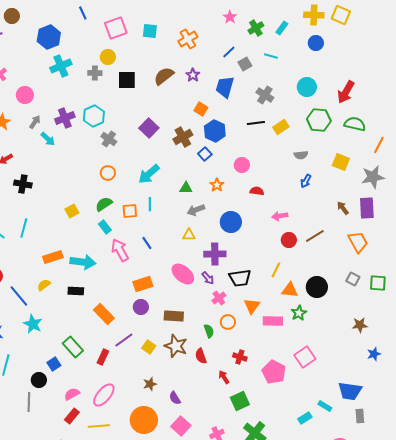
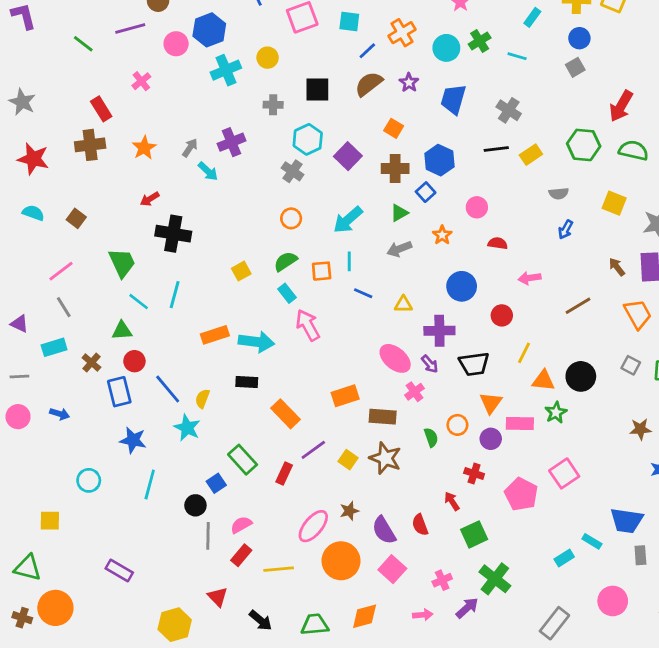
green cross: (256, 28) -> (480, 41), moved
blue line: (229, 52) -> (367, 51), moved
yellow circle: (108, 57) -> (268, 58), moved
gray square: (245, 64) -> (575, 67), moved
gray cross: (95, 73) -> (273, 105), moved
cyan circle: (307, 87) -> (446, 48), moved
pink circle: (25, 95) -> (176, 44), moved
orange square: (201, 109) -> (394, 128), moved
cyan hexagon: (94, 116) -> (308, 139), moved
brown cross: (183, 137) -> (395, 168), turned 30
black cross: (23, 184) -> (173, 234), size x1.4
green triangle: (186, 188) -> (399, 213), moved, turned -32
gray arrow: (196, 210) -> (399, 249), moved
red circle: (289, 240) -> (502, 315), moved
blue line: (147, 243) -> (363, 293), moved, turned -32
orange rectangle: (143, 284) -> (345, 396), moved
yellow semicircle: (44, 285) -> (202, 399), moved, turned -32
pink cross: (219, 298) -> (414, 392), moved
purple circle: (141, 307) -> (491, 439), moved
red semicircle: (201, 356) -> (420, 525), moved
pink ellipse: (104, 395) -> (313, 526), moved
purple semicircle: (175, 398) -> (384, 530), size x1.5
gray line: (29, 402) -> (208, 536), moved

